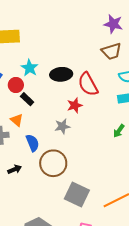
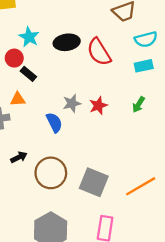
red star: (75, 105) -> (98, 106), moved
orange triangle: (17, 120) -> (18, 99), turned -40
blue semicircle: (33, 143) -> (54, 122), moved
brown circle: (53, 163) -> (51, 173), moved

